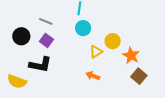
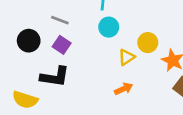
orange arrow: (93, 76) -> (124, 89), turned 136

